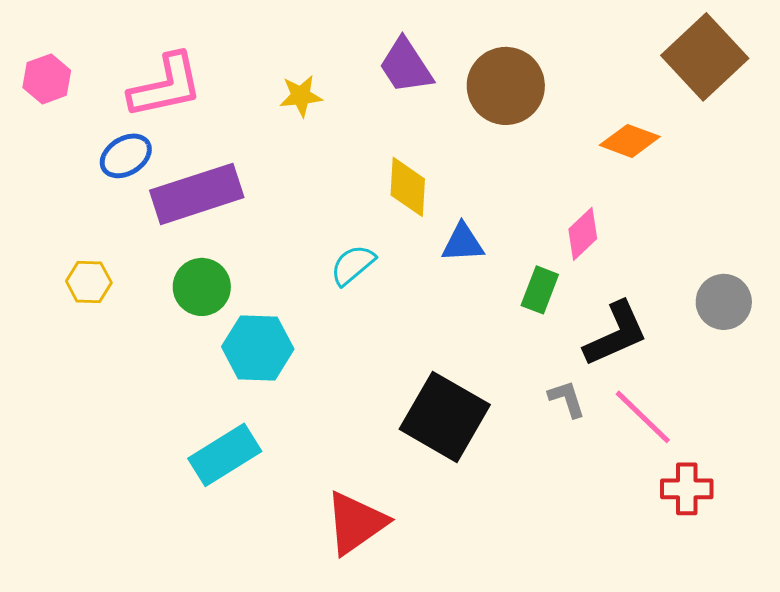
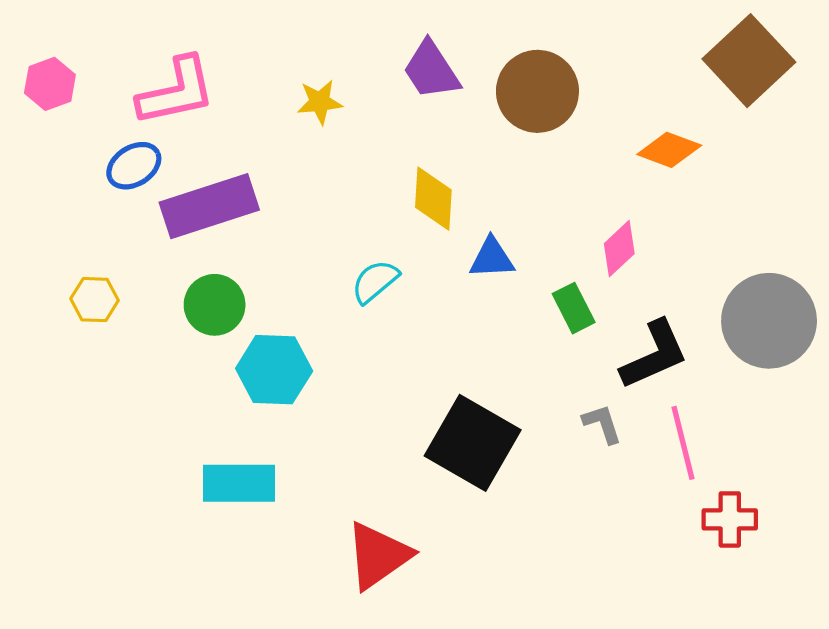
green rectangle: (540, 290) -> (574, 308), turned -48
gray circle: (724, 302) -> (769, 321), size x1.6
pink line: (643, 417) -> (683, 443), turned 32
cyan rectangle: (225, 455) -> (239, 483), turned 32

